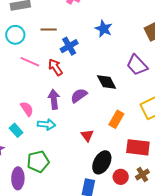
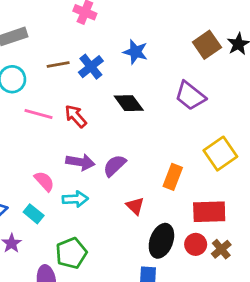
blue cross: (69, 46) -> (91, 67), moved
black diamond: (107, 82) -> (129, 103), moved
purple semicircle: (79, 96) -> (115, 166), moved
purple arrow: (54, 99) -> (80, 162), turned 114
red circle: (121, 177) -> (196, 244), moved

